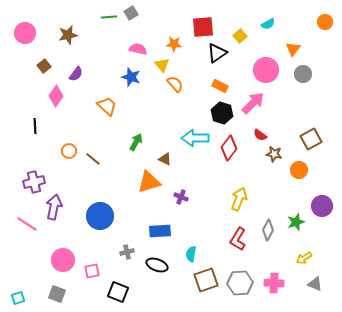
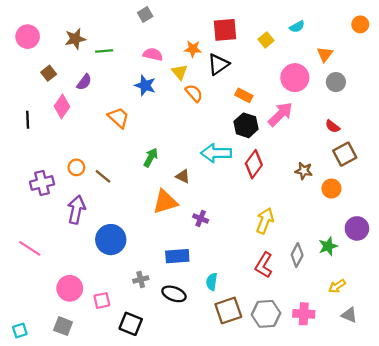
green line: (109, 17) -> (104, 51), moved
black triangle: (217, 53) -> (218, 64), moved
black line: (35, 126) -> (28, 120), moved
red semicircle: (260, 135) -> (333, 126), moved
purple cross: (34, 182) -> (42, 183), moved
purple arrow: (54, 207) -> (76, 210), moved

